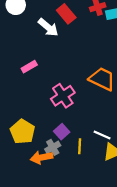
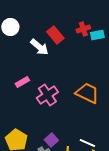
pink cross: (63, 96) -> (47, 95), moved

